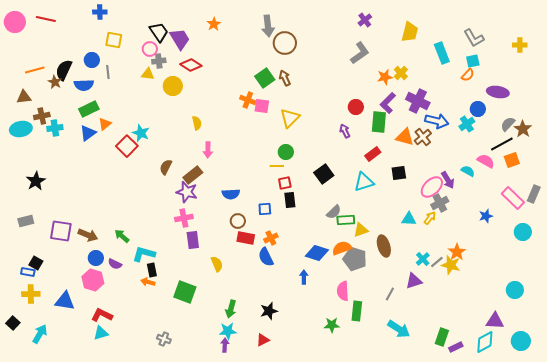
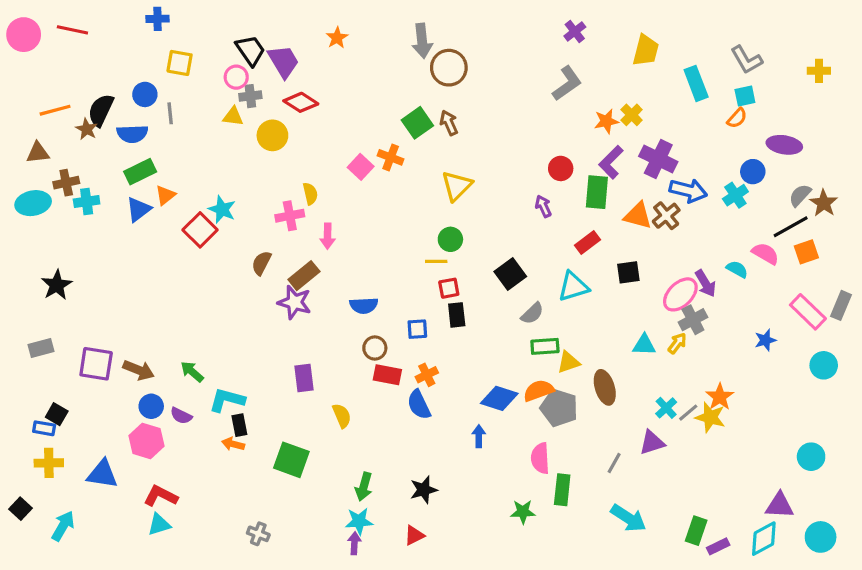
pink square: (262, 106) -> (361, 167), moved, turned 35
gray semicircle: (334, 212) -> (532, 313), moved
pink cross: (184, 218) -> (290, 216), moved

